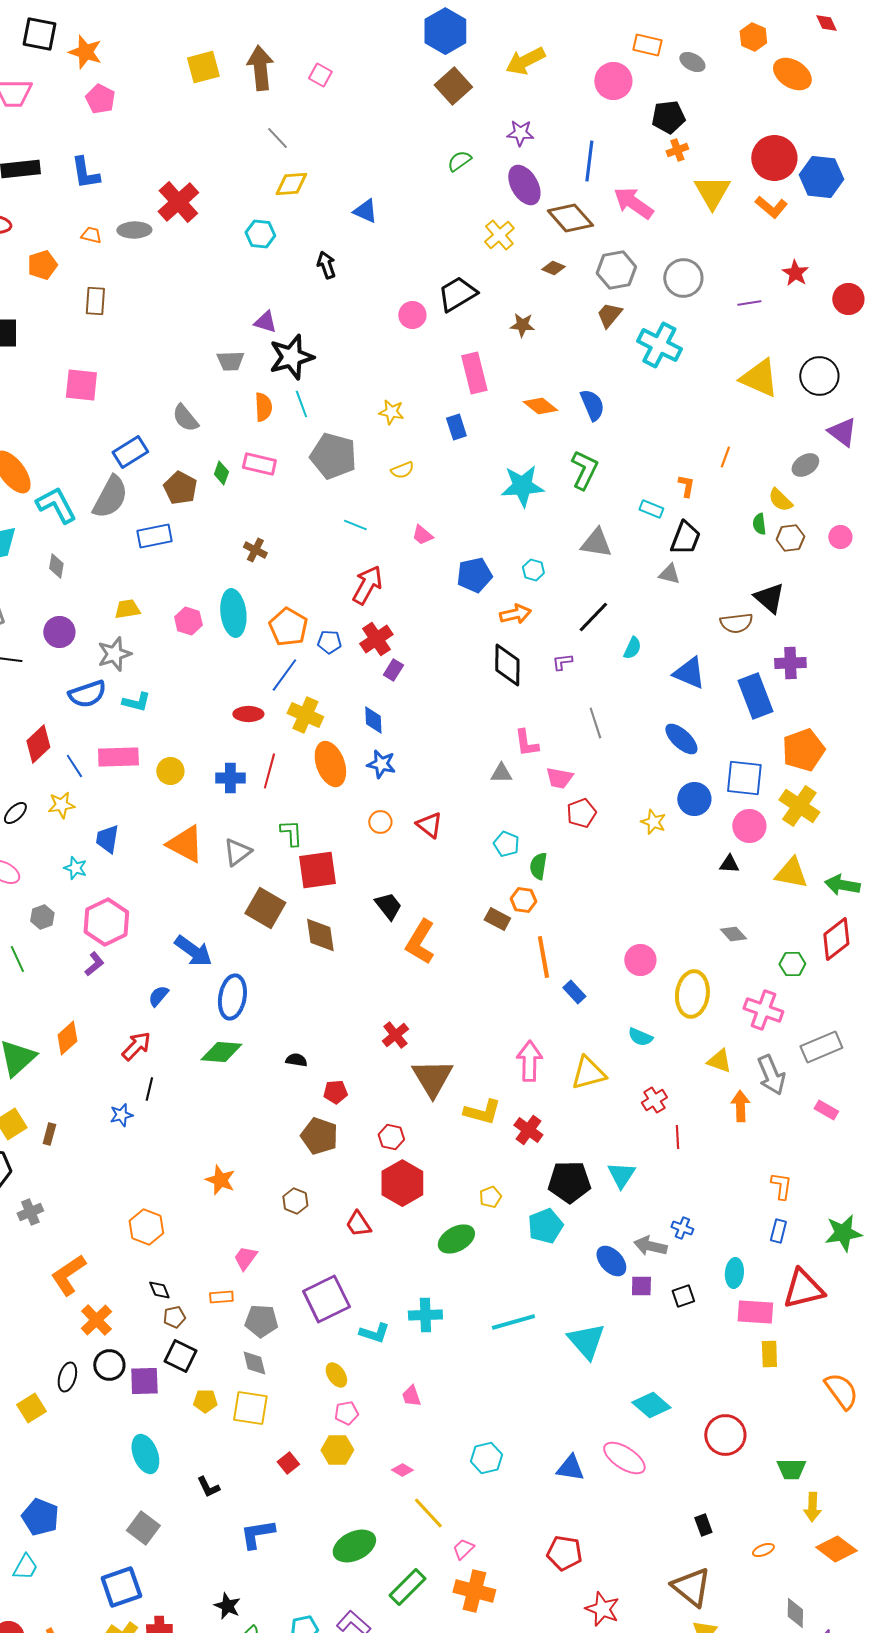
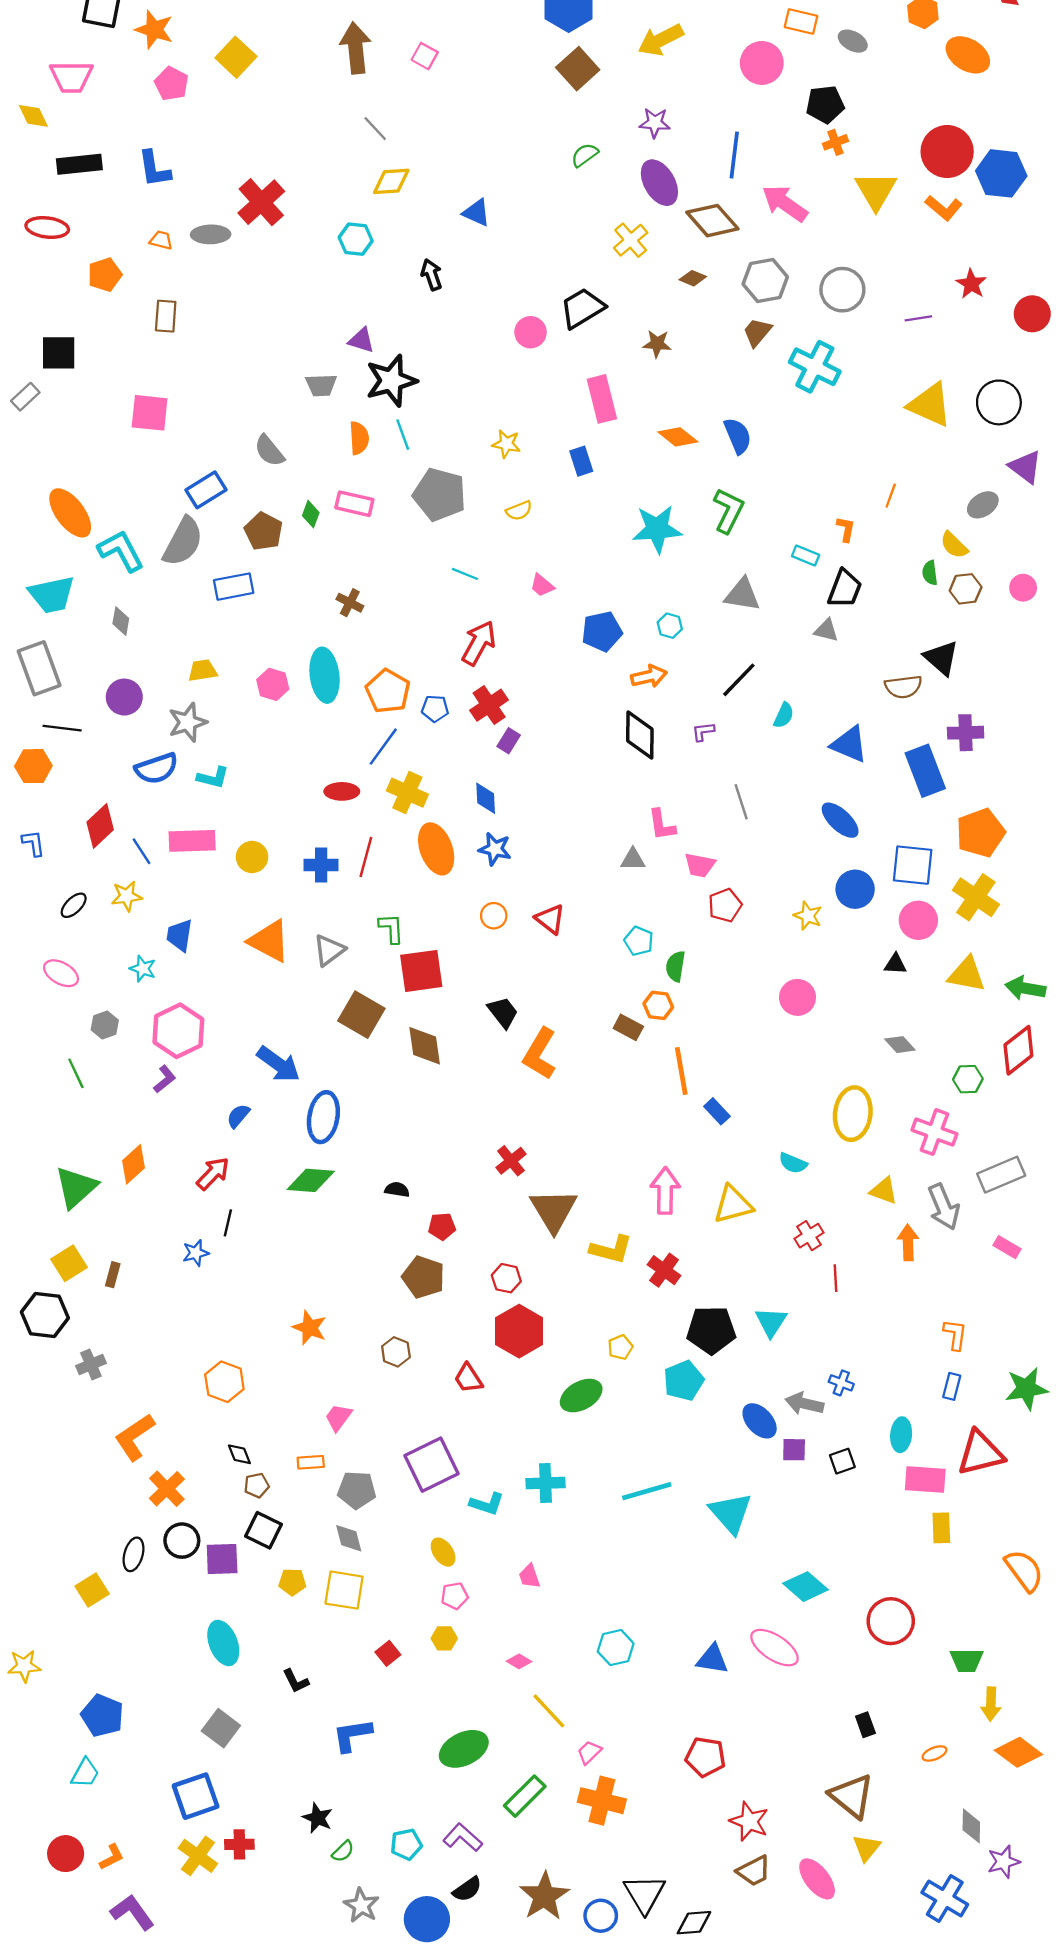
yellow square: (203, 67) -> (236, 57), moved, turned -32
pink circle: (640, 960) -> (798, 997), moved
yellow hexagon: (337, 1450) -> (444, 1638), size x0.7

